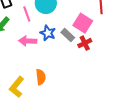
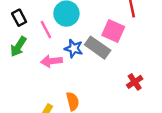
gray rectangle: (68, 35) -> (98, 48), size x1.5
red cross: (85, 43) -> (135, 82), moved

